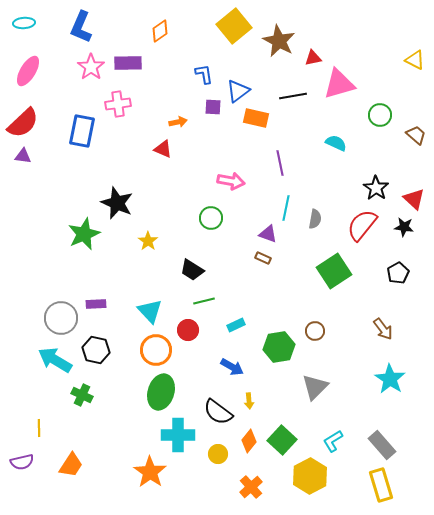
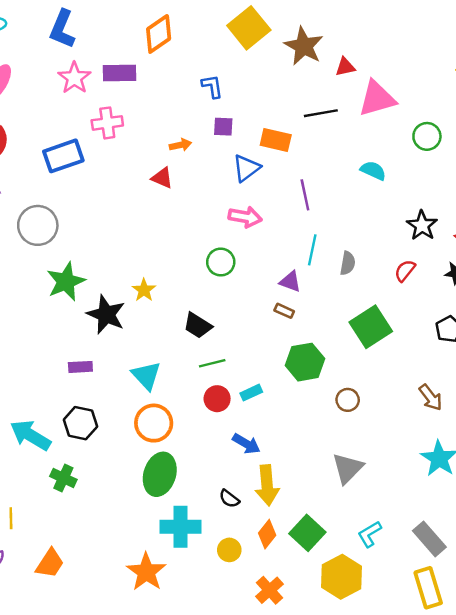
orange diamond: (160, 31) -> (159, 34), size x1.4
blue triangle: (238, 91) -> (246, 168), moved
blue rectangle: (82, 131) -> (63, 156), turned 60
black star: (117, 203) -> (106, 314), moved
red semicircle: (362, 225) -> (405, 271), size x0.6
gray circle: (61, 318) -> (38, 225), moved
red circle: (188, 330) -> (217, 399), moved
green hexagon: (279, 347) -> (305, 362), moved
yellow arrow: (249, 401) -> (267, 485), size x2.0
black semicircle: (218, 412) -> (229, 499), size x0.6

